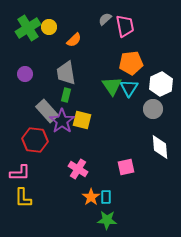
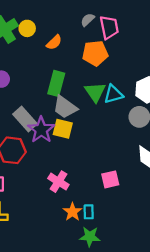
orange pentagon: (131, 63) -> (95, 53), moved
gray trapezoid: (66, 73) -> (65, 107), moved, turned -45
cyan triangle: (129, 88) -> (113, 94), turned 42
green rectangle: (66, 95) -> (56, 83), moved, size x1.6

